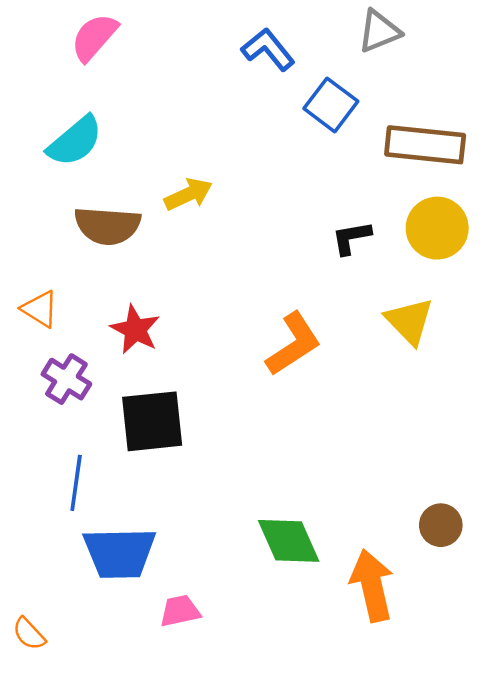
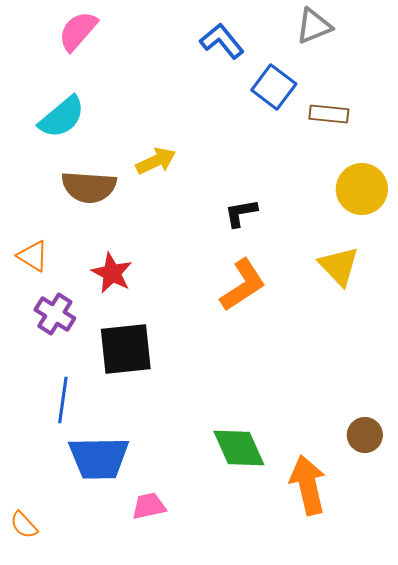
brown rectangle: (425, 145) -> (329, 114), moved, size x0.6
black L-shape: (351, 238) -> (241, 213), moved

